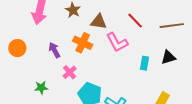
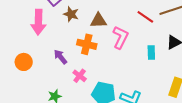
red line: (135, 21) -> (145, 17), moved
pink L-shape: (117, 42) -> (120, 37), turned -115

